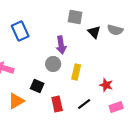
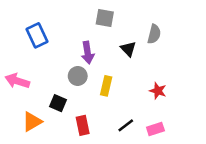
gray semicircle: (115, 30) -> (154, 34), turned -91
black triangle: (94, 32) -> (128, 49), moved
red star: (106, 85) -> (158, 91), moved
black line: (84, 104) -> (126, 125), moved

